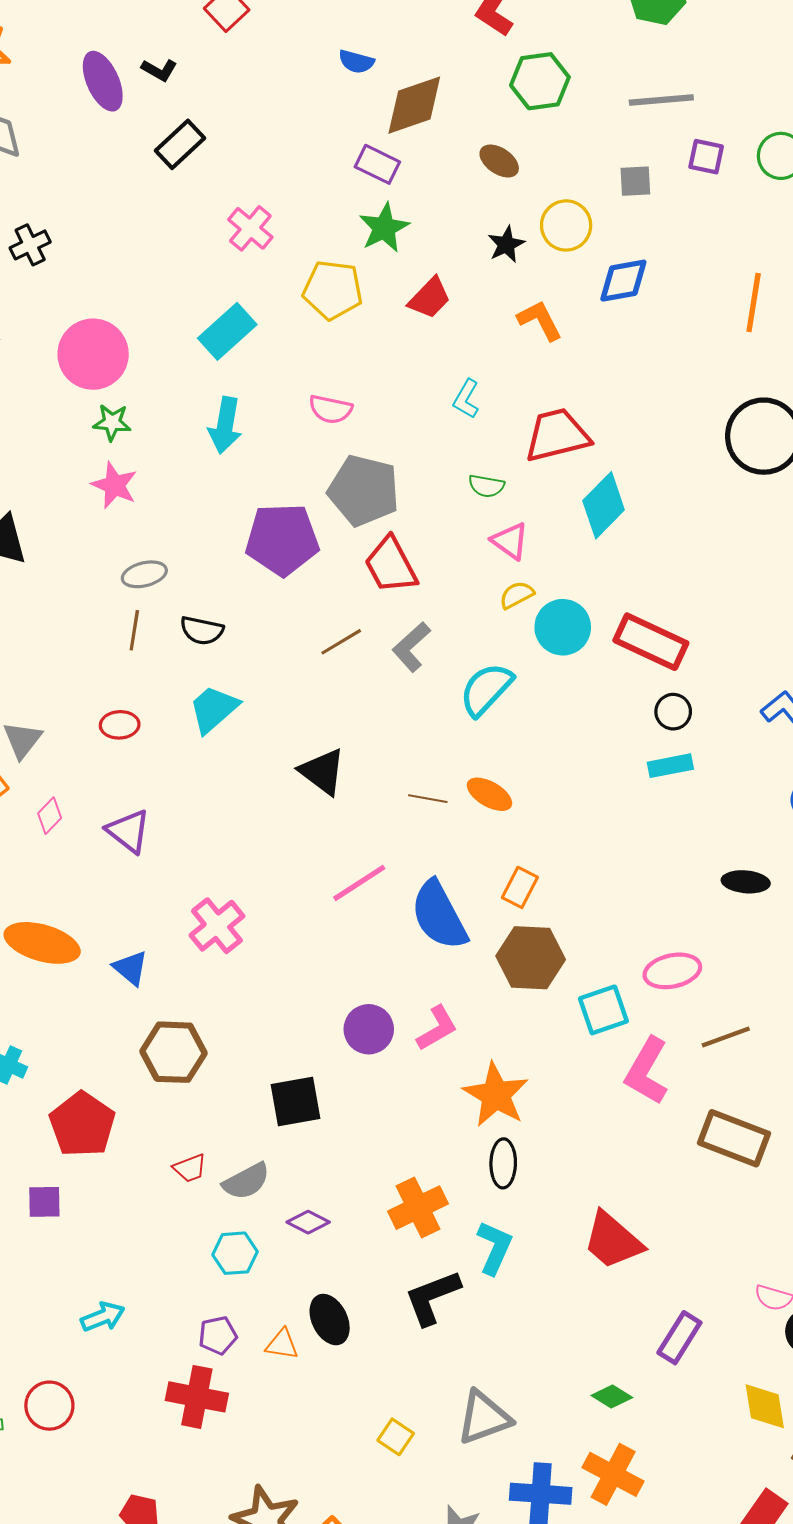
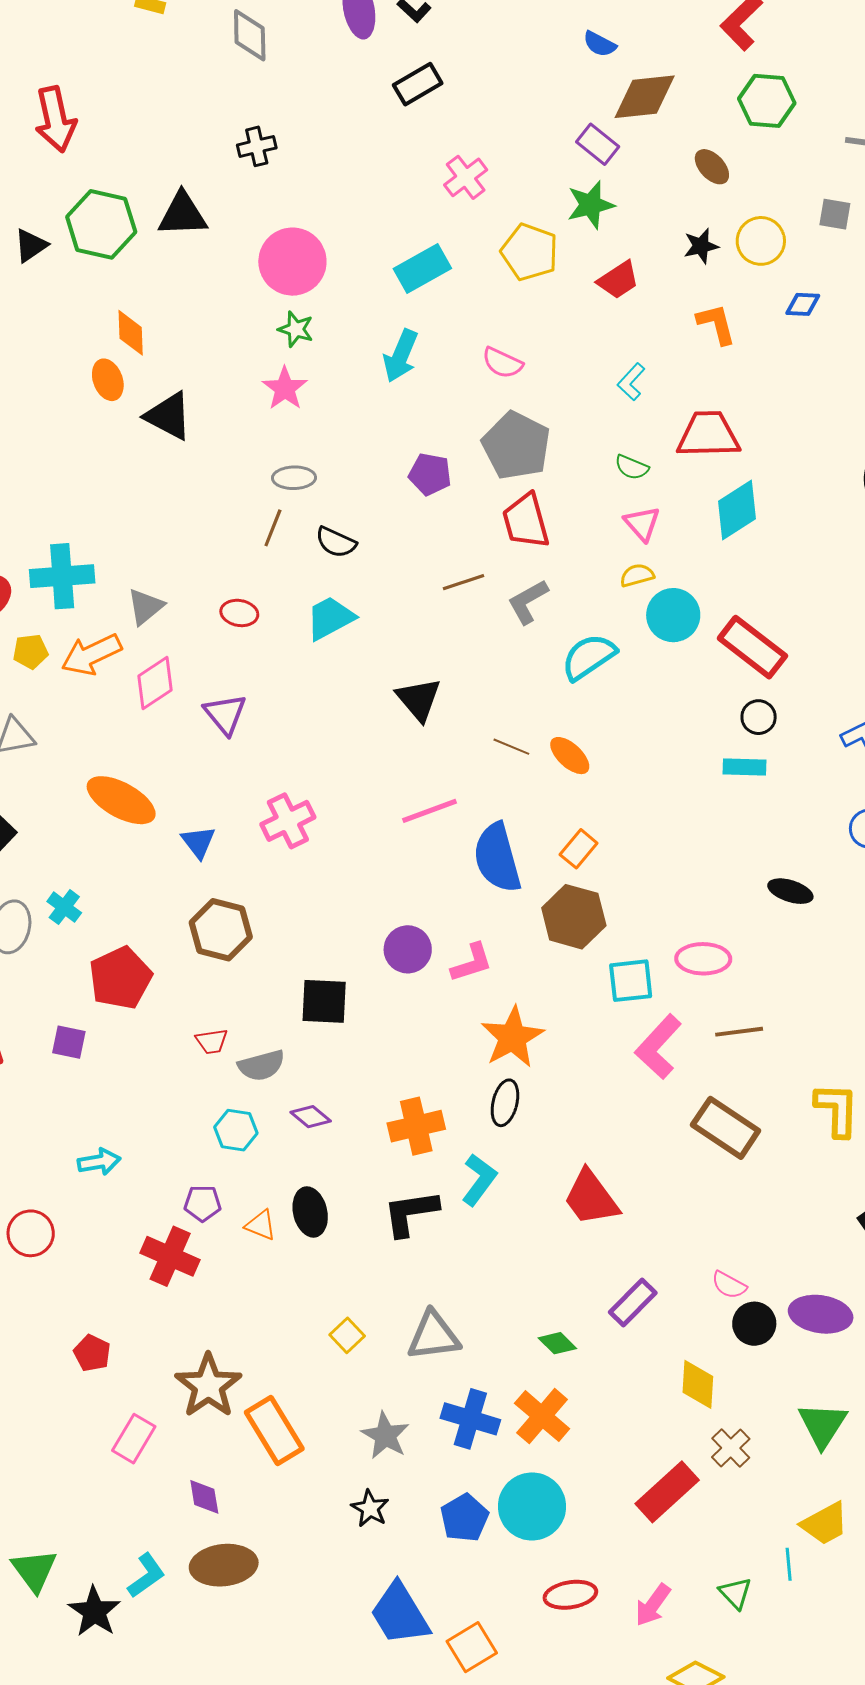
blue diamond: (623, 281) -> (803, 304), size x0.7
purple pentagon: (282, 539) -> (430, 474), size x0.6
pink diamond: (50, 816) -> (155, 683), size x1.6

